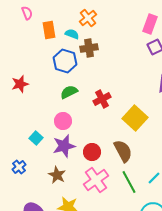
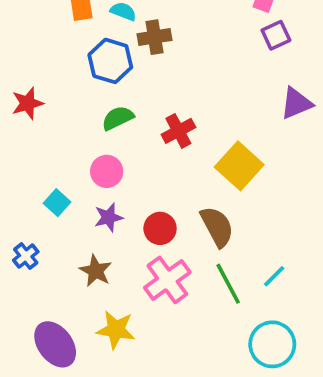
purple star: (64, 146) -> (109, 217), size x0.7

